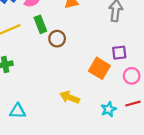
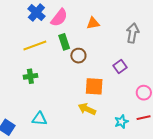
purple square: (119, 53) -> (120, 67), moved, turned -32
orange square: (99, 68) -> (94, 86), moved, turned -30

